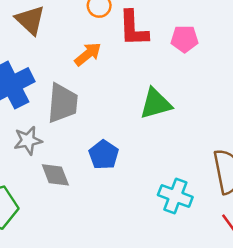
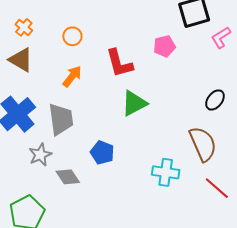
red L-shape: (133, 28) -> (119, 63), moved
pink pentagon: (185, 39) -> (164, 46), moved

